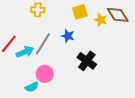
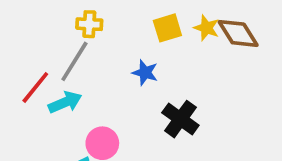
yellow star: (101, 20) -> (206, 28), moved
gray line: (43, 44) -> (74, 61), moved

